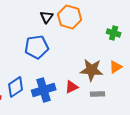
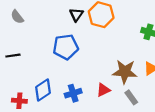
blue cross: (44, 90) -> (73, 93), size x0.7
gray rectangle: (98, 94) -> (131, 97), turned 56

